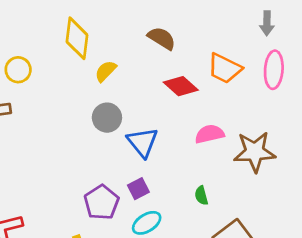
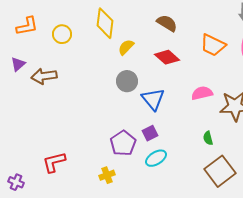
yellow circle: (18, 70) -> (62, 34), moved
red diamond: (181, 86) -> (167, 57), moved
green semicircle: (201, 196) -> (208, 138), moved

